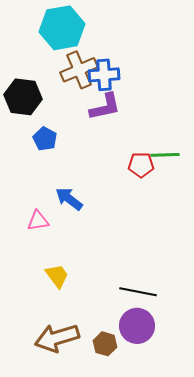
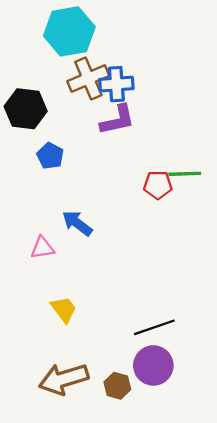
black line: (138, 292) -> (154, 327), turned -30

